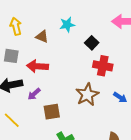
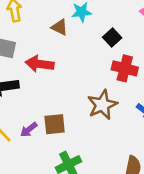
brown triangle: (42, 37) -> (59, 27), moved
purple arrow: (34, 94) -> (29, 130), moved

